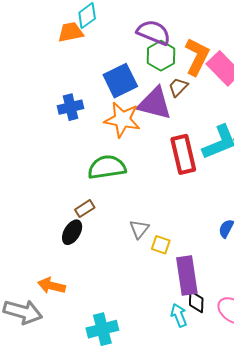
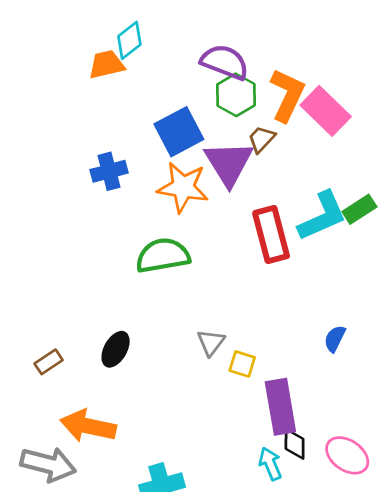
purple triangle: (155, 103) -> (229, 163), turned 45
brown rectangle: (85, 209) -> (49, 362), moved
orange arrow: (52, 286) -> (88, 426), size x1.4

